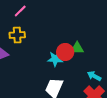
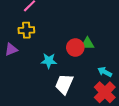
cyan star: (55, 59) -> (49, 61), moved

